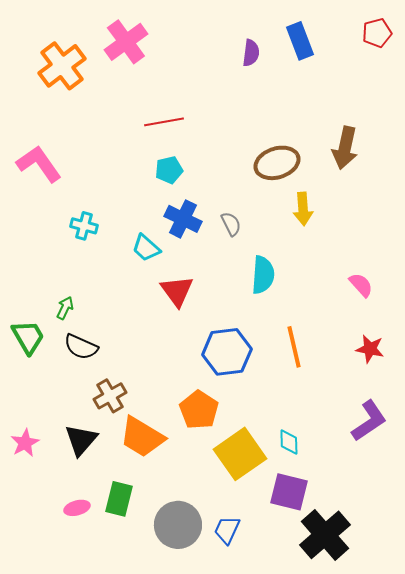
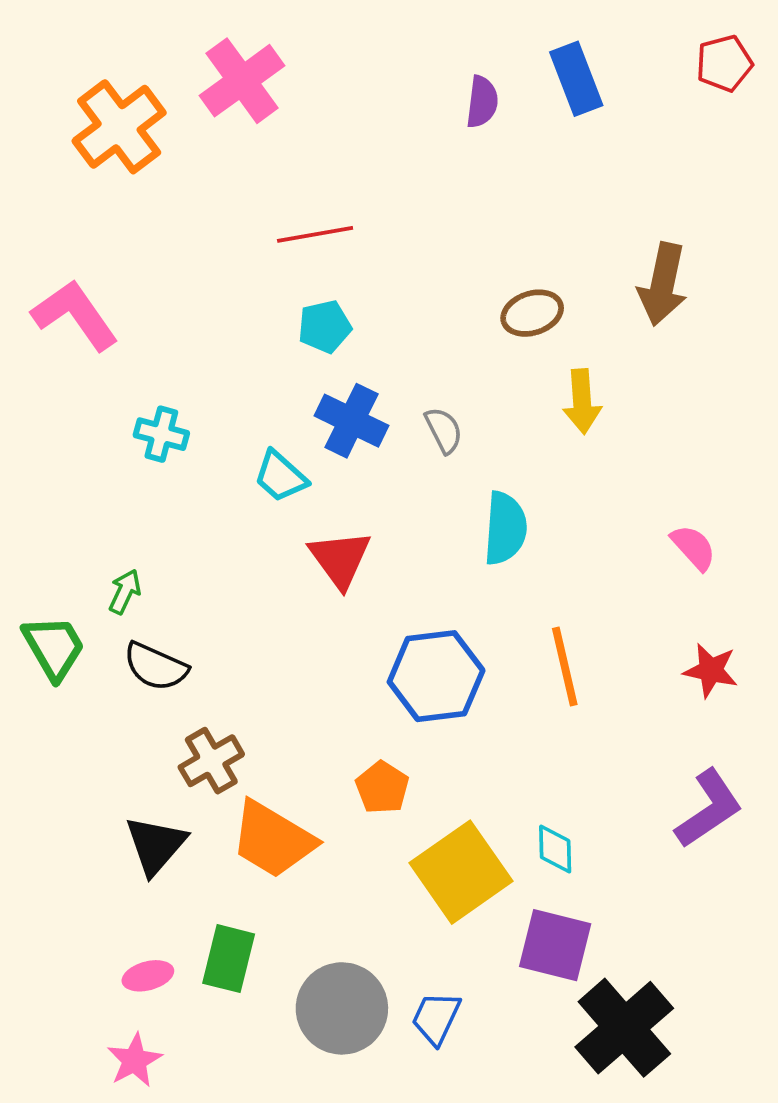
brown ellipse: (277, 163) -> (532, 313), size x0.7
orange pentagon: (199, 410) -> (382, 788), size x0.7
pink star: (25, 443) -> (134, 1060), moved

